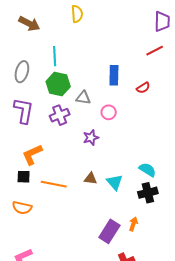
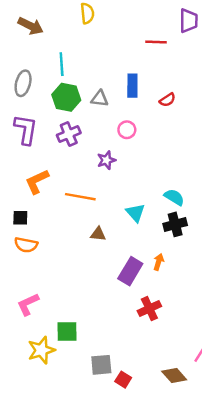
red line: (155, 51) -> (156, 42), moved, turned 30
gray triangle: (83, 98) -> (100, 99), moved
black square: (24, 177) -> (20, 218), moved
brown triangle: (91, 179) -> (98, 234), moved
orange line: (54, 184) -> (80, 197), moved

